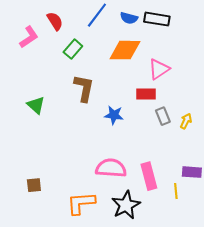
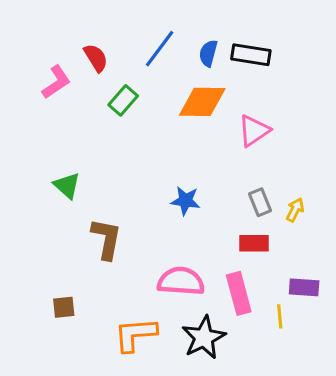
blue semicircle: (129, 18) -> (208, 53), turned 90
brown L-shape: (84, 88) -> (106, 239), moved
red rectangle: (146, 94) -> (254, 243), moved

